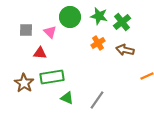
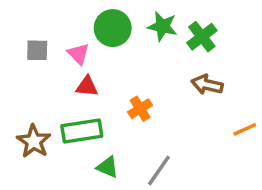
orange cross: (98, 43) -> (140, 109), moved
red triangle: (40, 53) -> (87, 86), moved

